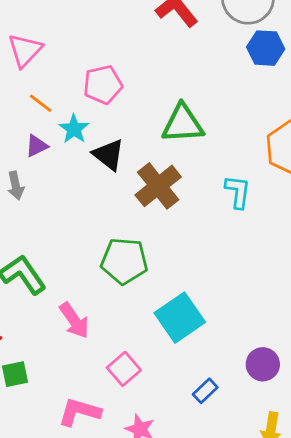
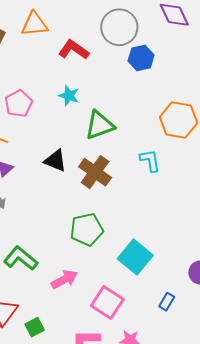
pink pentagon: (103, 85) -> (19, 104), moved
cyan star: (74, 129) -> (69, 96), moved
pink arrow: (74, 320) -> (64, 279), turned -68
pink square: (124, 369) -> (107, 303), size x1.4

